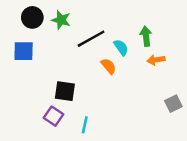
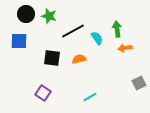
orange semicircle: (108, 66) -> (79, 59), moved, turned -64
black square: (65, 91) -> (52, 58), moved
cyan line: (85, 125) -> (90, 97), moved, turned 48

